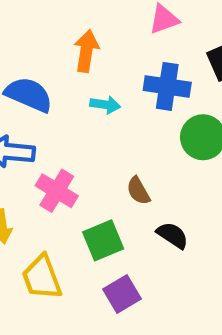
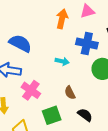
orange arrow: (86, 51) -> (62, 19), moved
cyan arrow: (105, 105) -> (62, 61), moved

